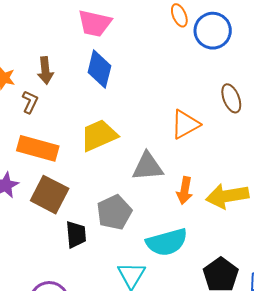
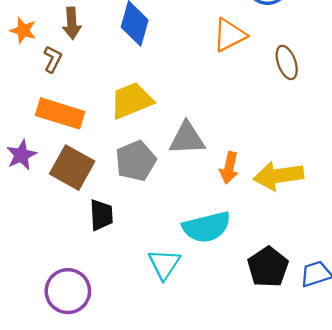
orange triangle: (185, 124) -> (229, 35), moved
gray pentagon: (114, 212) -> (136, 161), moved

